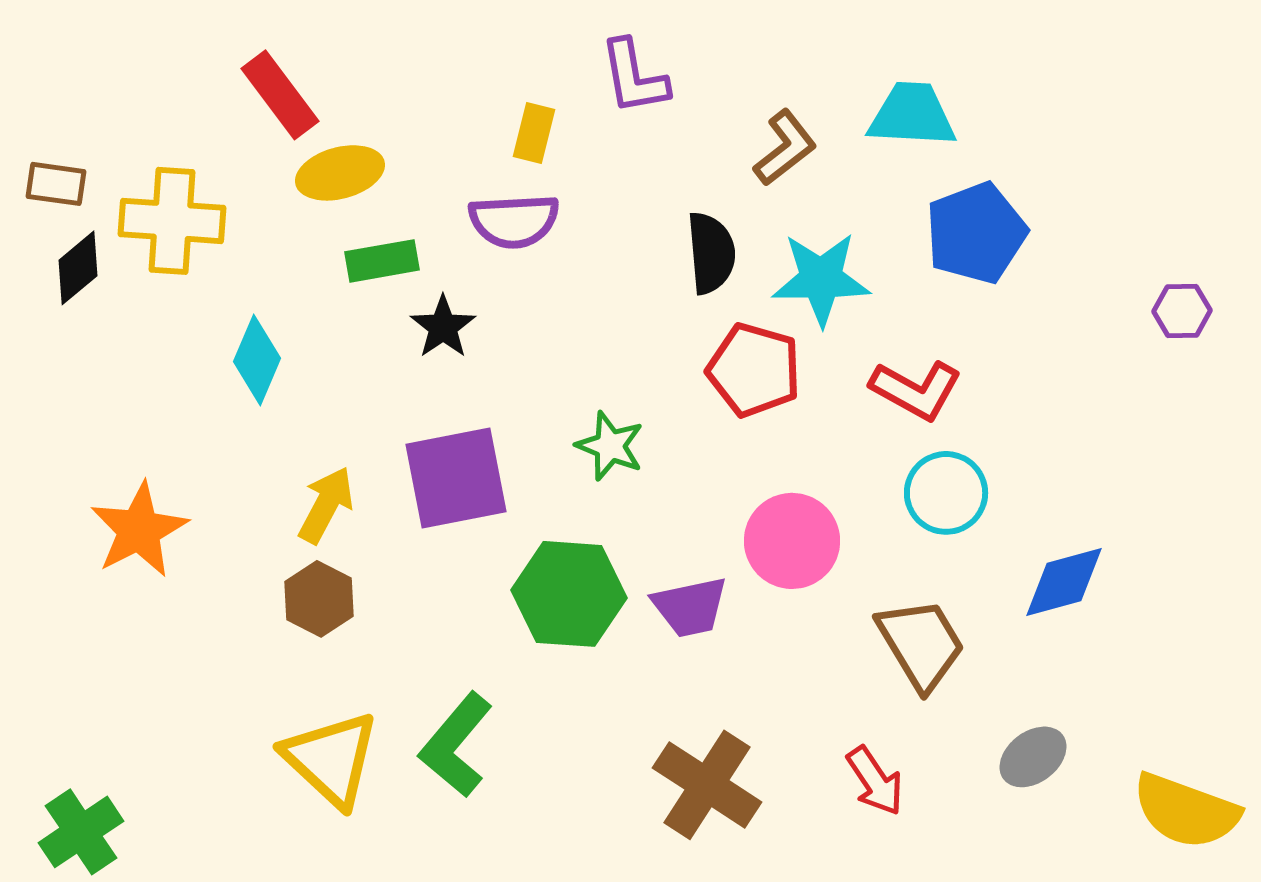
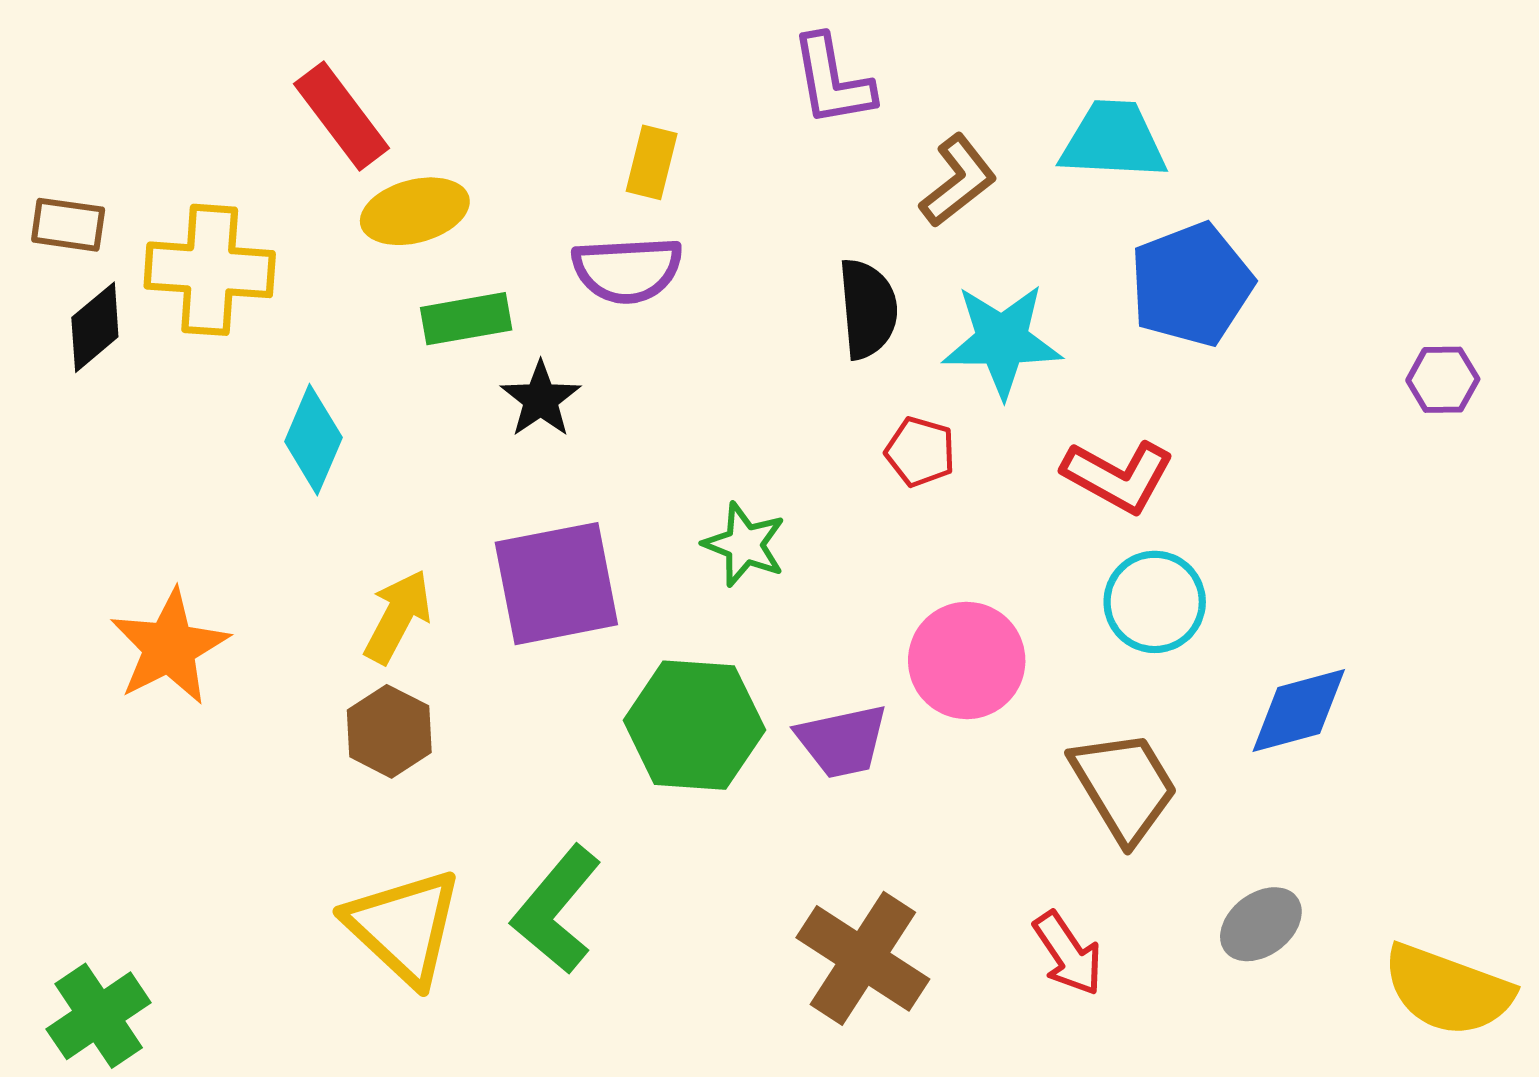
purple L-shape: (634, 77) -> (832, 81), moved
red pentagon: (754, 370) -> (920, 452), size x0.6

